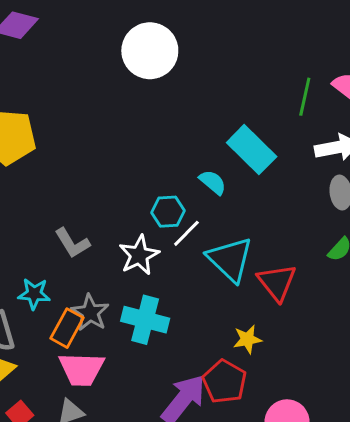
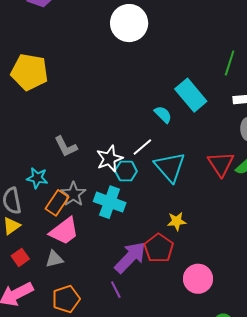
cyan hexagon: (168, 212) -> (126, 171), moved
red triangle: (277, 282) -> (221, 164), moved
pink trapezoid: (82, 369) -> (64, 231), turned -44

